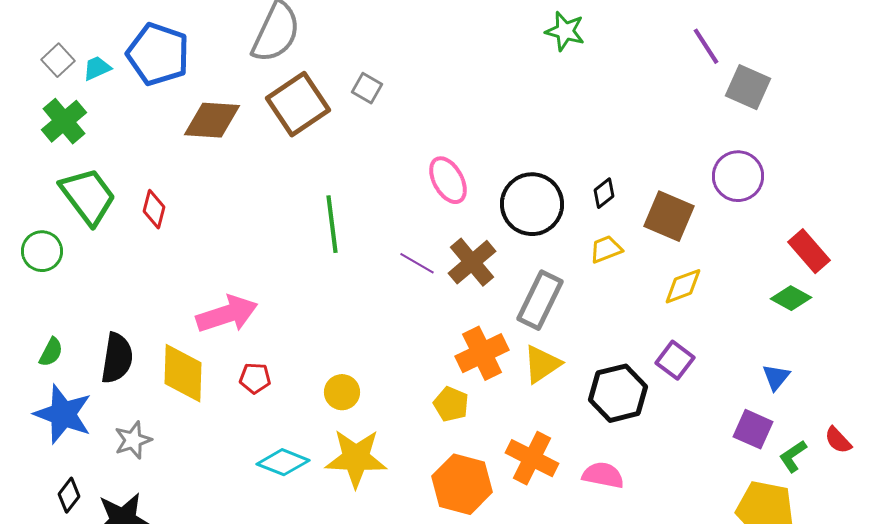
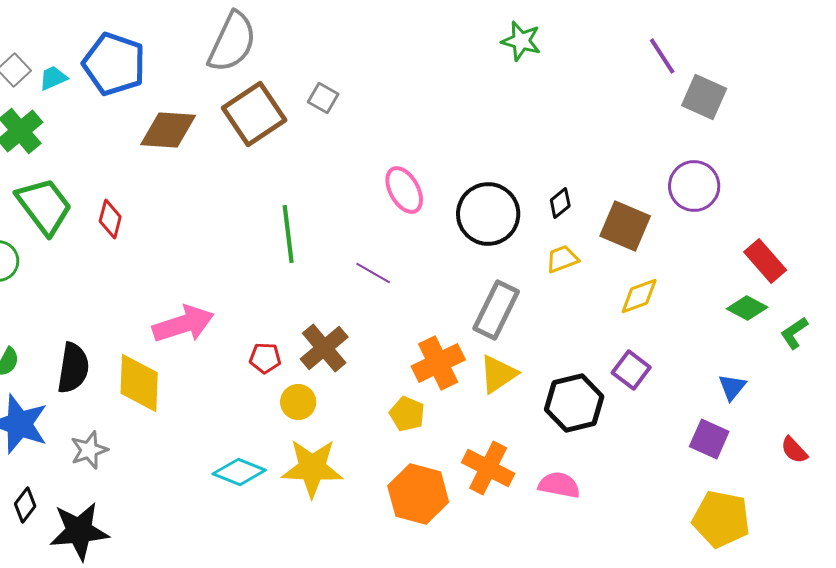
brown cross: (472, 262) -> (324, 348), moved
red pentagon: (255, 378) -> (265, 358), moved
green L-shape: (793, 456) -> (794, 333), moved

